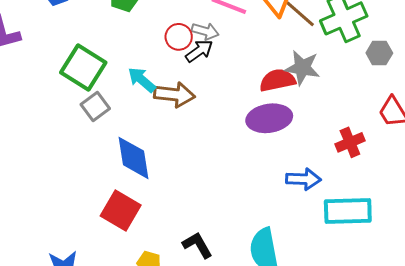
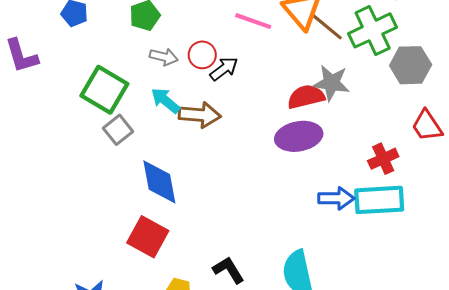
gray arrow: (205, 31) -> (164, 57), moved
gray hexagon: (379, 53) -> (411, 65), size x1.5
cyan rectangle: (348, 211) -> (379, 200), moved

